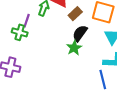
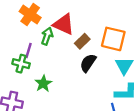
green star: (74, 48) -> (43, 84), moved

